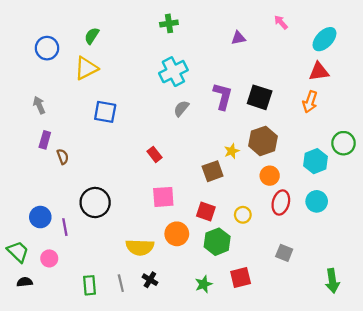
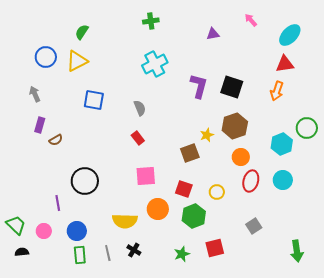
blue circle: (47, 48) -> (46, 57), moved
gray semicircle: (181, 109) -> (140, 108), moved, turned 119
brown semicircle: (63, 157) -> (56, 140), turned 80
blue circle: (40, 217) -> (77, 231), moved
gray square: (284, 253) -> (254, 226), turned 35

